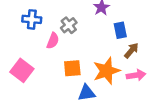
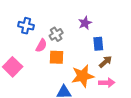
orange square: (72, 68) -> (56, 57), moved

